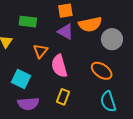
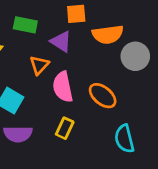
purple triangle: (66, 32) -> (61, 42), moved
orange ellipse: (102, 71) -> (103, 96), moved

